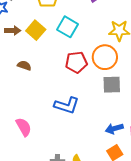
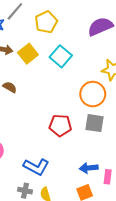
red pentagon: (76, 62) -> (60, 125), moved
blue L-shape: (67, 105) -> (36, 167), moved

